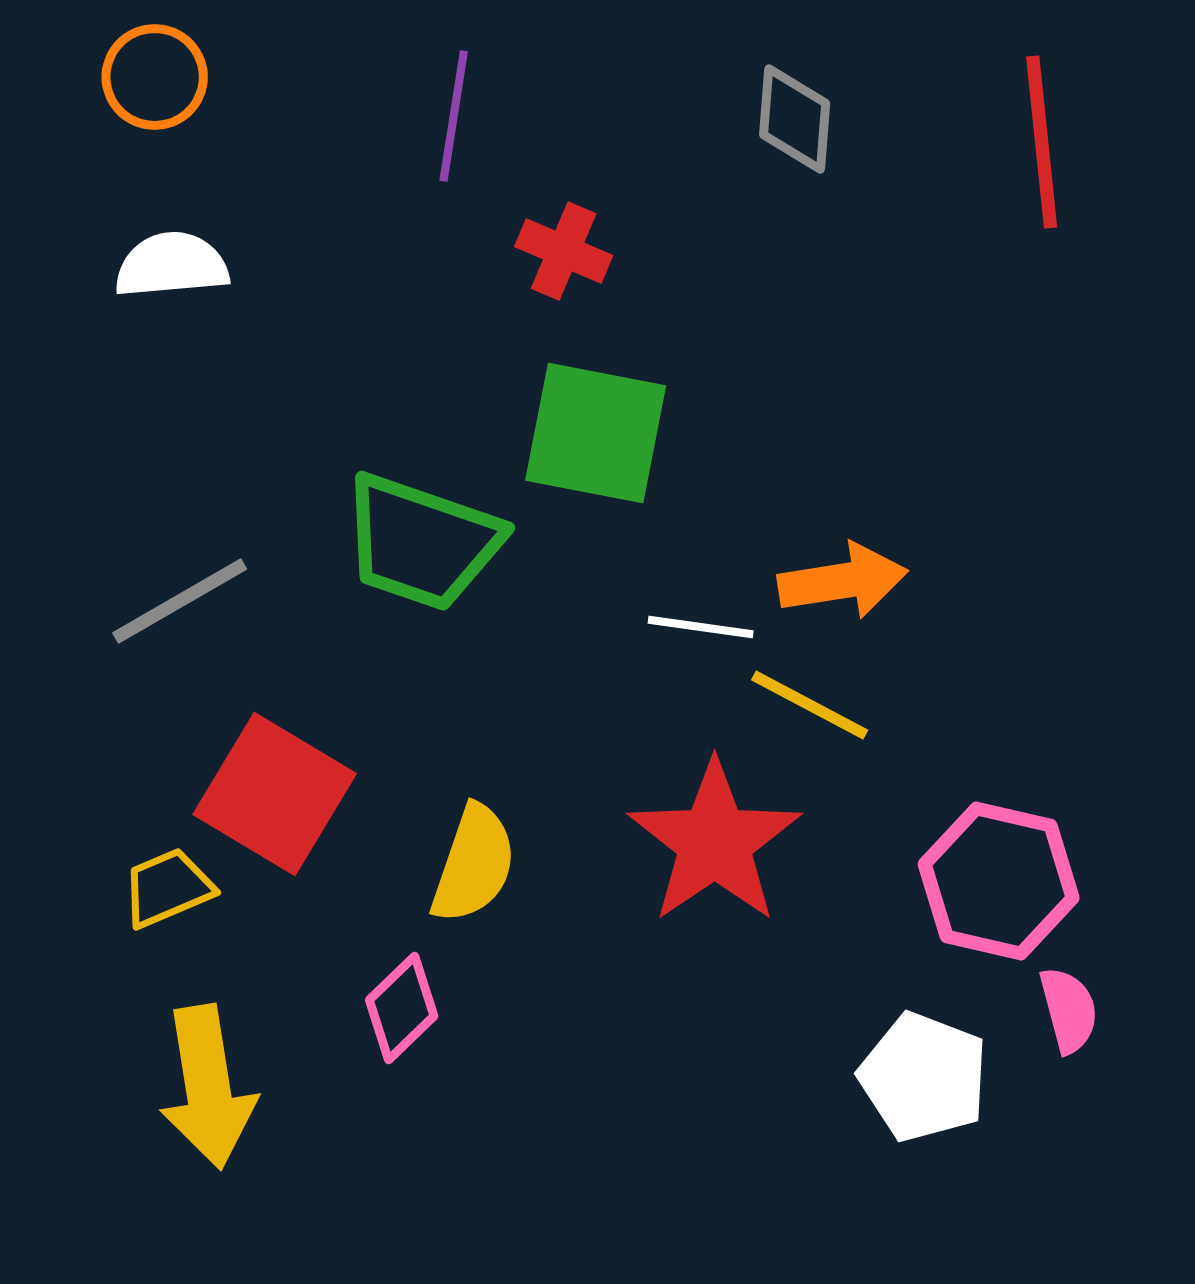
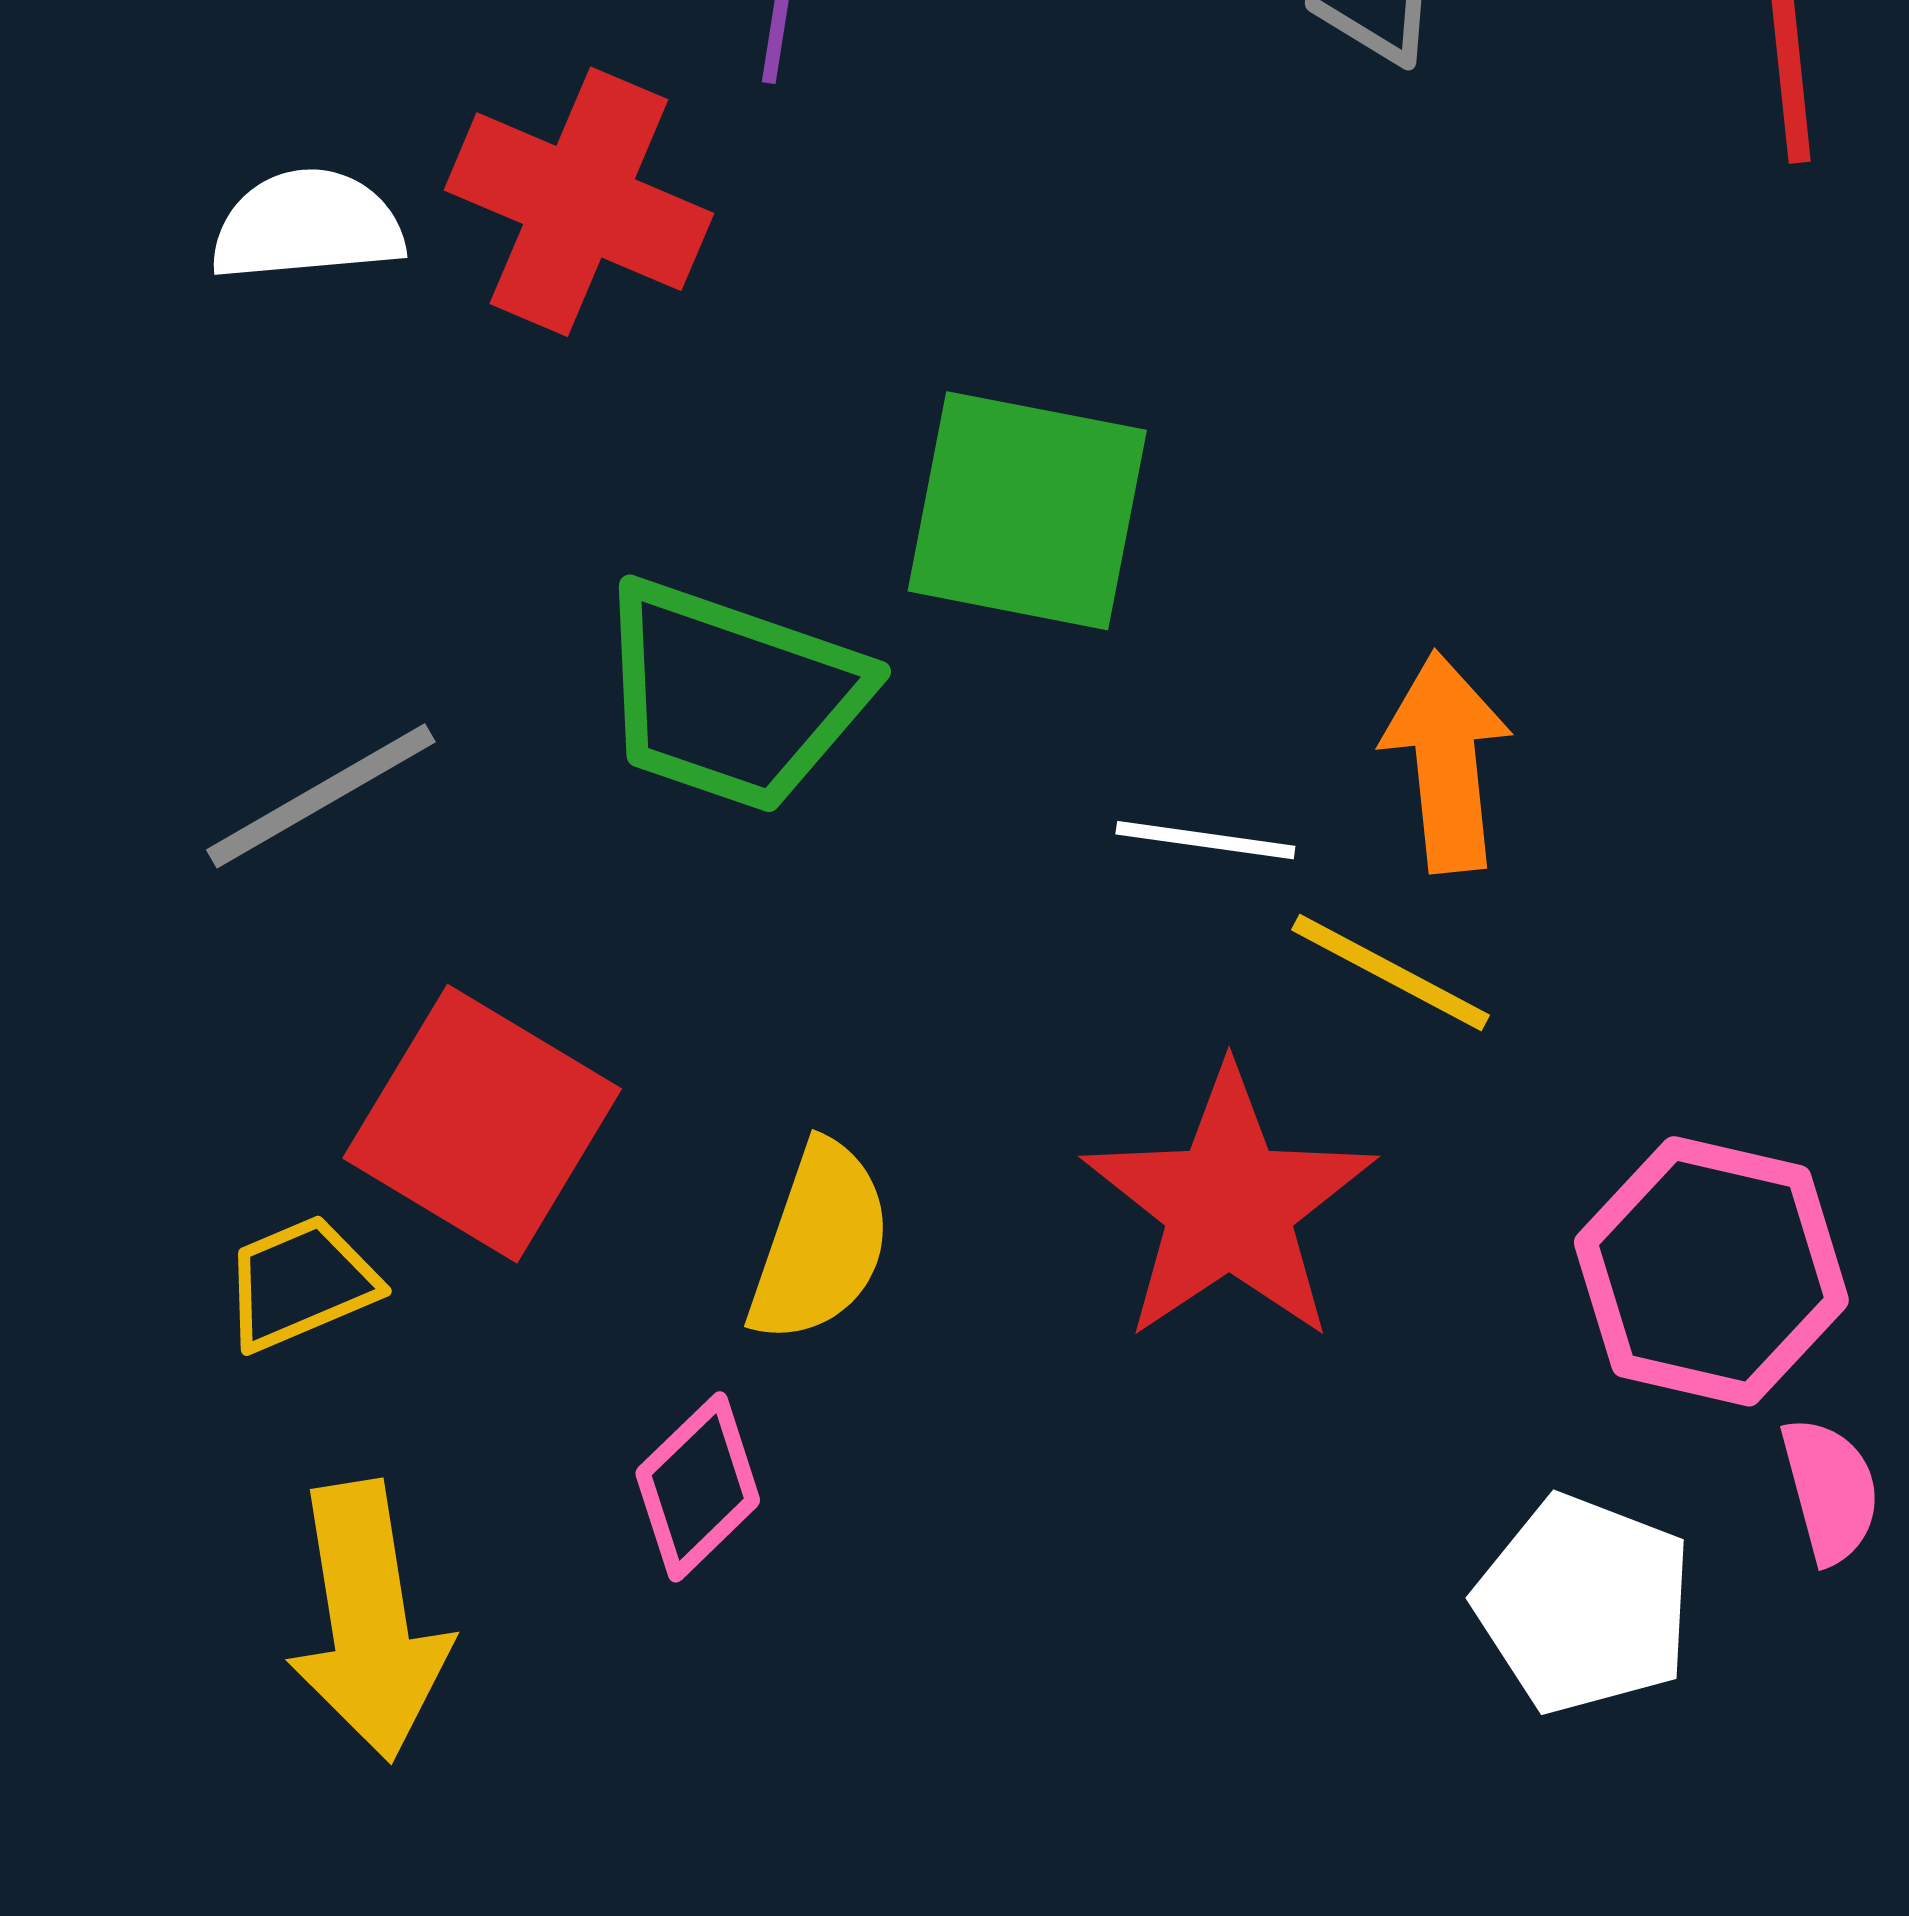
red cross: (564, 251) -> (579, 202), moved, size x1.6
orange arrow: (843, 581) -> (1447, 762), turned -87

